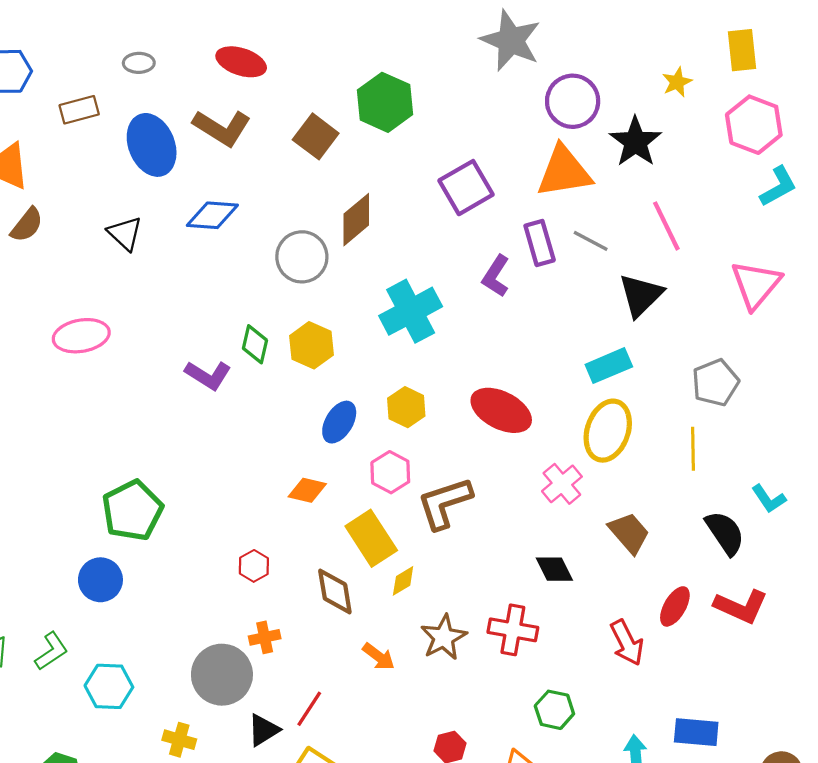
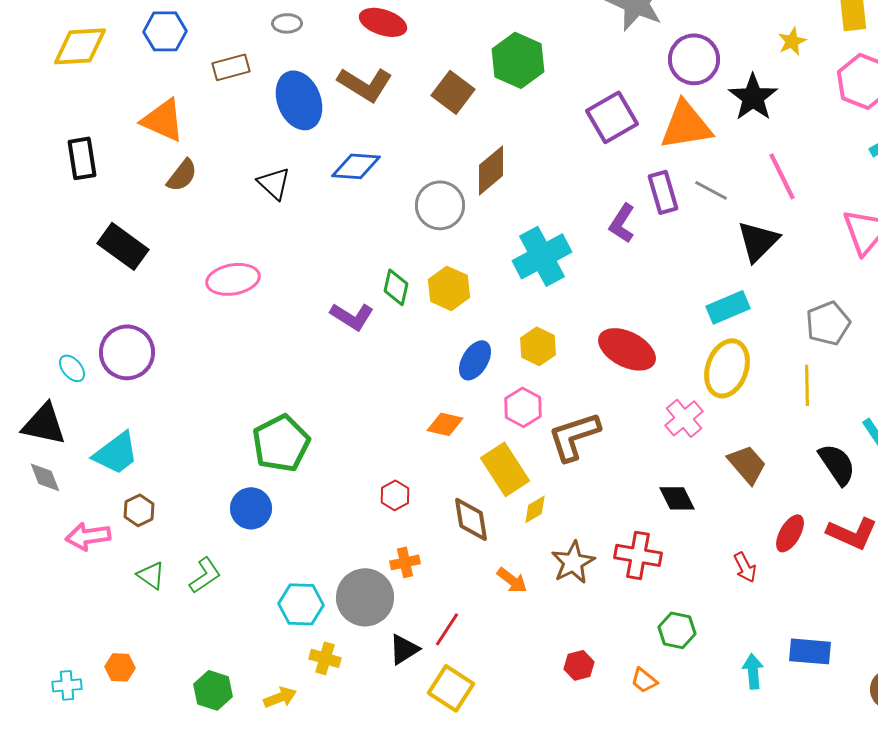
purple square: (466, 188) -> (612, 117), moved
red arrow: (627, 643) -> (745, 567), size x0.7
cyan hexagon: (109, 686) -> (301, 604), moved

